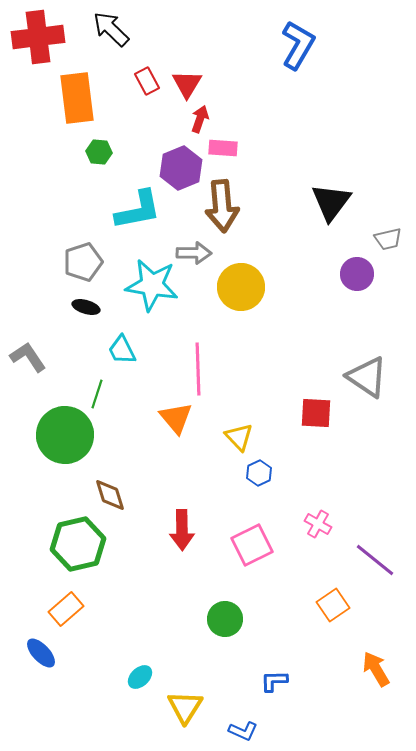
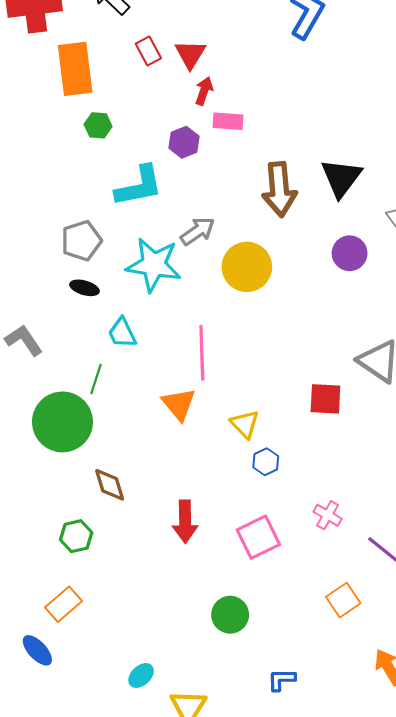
purple hexagon: (181, 168) -> (184, 142), size x0.7
brown arrow: (222, 206) -> (279, 189), moved
gray arrow: (194, 253) -> (198, 231), turned -36
purple circle: (357, 274) -> (350, 253), moved
green hexagon: (78, 544) -> (76, 536), size x0.6

